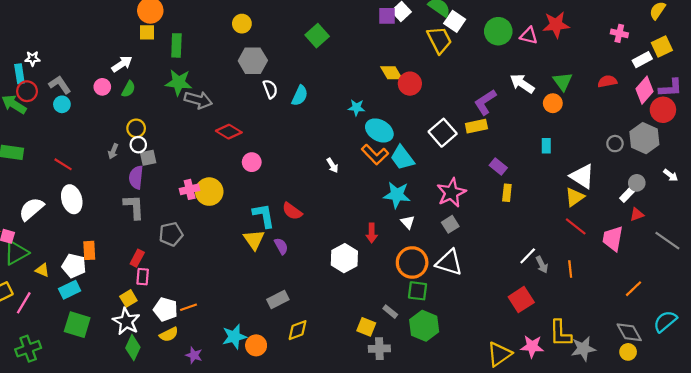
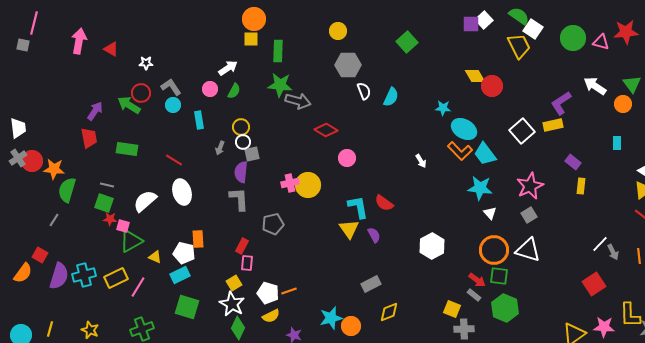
cyan rectangle: (19, 74) -> (199, 120), moved
red arrow: (372, 233) -> (477, 280), moved, turned -54

